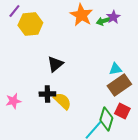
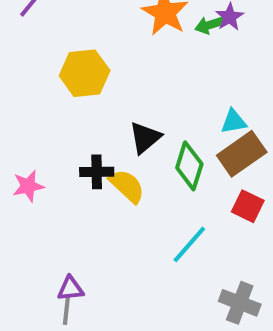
yellow hexagon: (30, 24) -> (85, 73), moved
black triangle: (55, 64) -> (145, 138), moved
green diamond: (106, 119) -> (189, 166), moved

